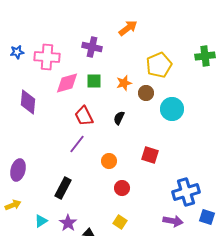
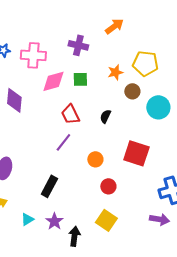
yellow pentagon: (159, 65) -> (145, 63), turned 30
orange star: (124, 83) -> (115, 72), moved
red square: (150, 155) -> (136, 153), size x1.5
yellow square: (120, 222) -> (106, 220), size x1.5

